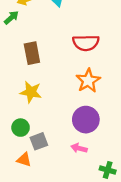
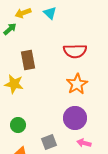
yellow star: (31, 92) -> (14, 84), moved
gray square: (39, 141) -> (49, 142), moved
pink arrow: (79, 148) -> (84, 143), moved

